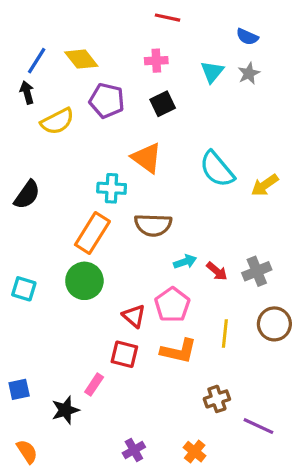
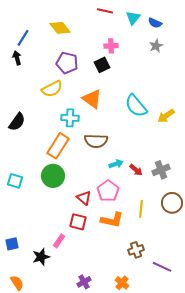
yellow diamond: (81, 59) -> (60, 28), moved
pink cross: (156, 61) -> (111, 46), moved
cyan triangle: (212, 72) -> (133, 18), moved
yellow semicircle: (57, 121) -> (52, 89), moved

